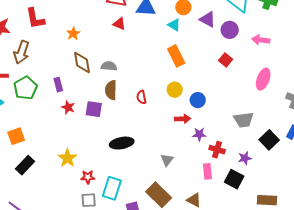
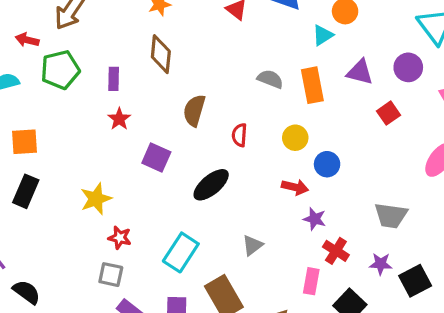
purple triangle: (208, 19) -> (360, 72), moved, turned -30
cyan triangle: (174, 25) -> (323, 35), turned 40
gray semicircle: (109, 66) -> (270, 79), moved
purple square: (94, 109) -> (156, 157), moved
black square: (269, 140) -> (415, 281), moved
black ellipse: (122, 143) -> (211, 185), moved, turned -45
purple star: (245, 158) -> (381, 264), moved
black rectangle: (25, 165) -> (26, 191), turned -36
cyan rectangle: (112, 188) -> (181, 252), moved

